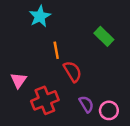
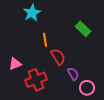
pink triangle: (19, 80) -> (15, 64), turned 32
purple semicircle: (86, 104) -> (73, 74), moved

